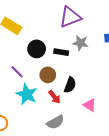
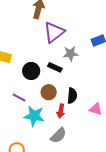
black rectangle: (61, 52) -> (55, 67), turned 32
red arrow: (54, 97) -> (61, 111), turned 64
gray semicircle: (55, 122) -> (58, 135), moved

